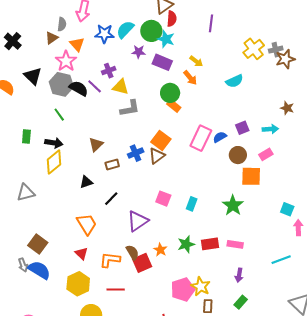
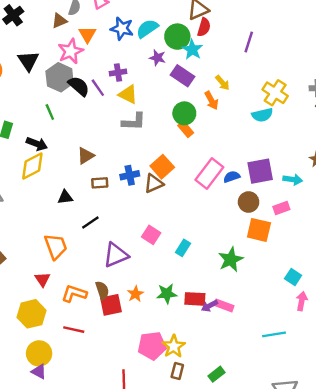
yellow cross: (254, 49) -> (275, 93), moved, turned -30
purple square: (242, 128) -> (260, 171), size x1.6
purple arrow: (239, 275) -> (210, 306), moved, turned 40

